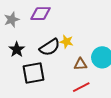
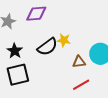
black square: (34, 73) -> (18, 75), moved

